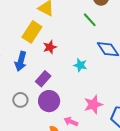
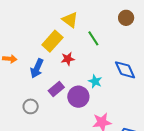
green line: (90, 20) -> (93, 38), moved
purple circle: (49, 101) -> (78, 97), moved

